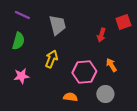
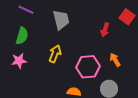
red square: (123, 22) -> (127, 17), turned -35
pink star: (21, 76) -> (19, 61), moved

